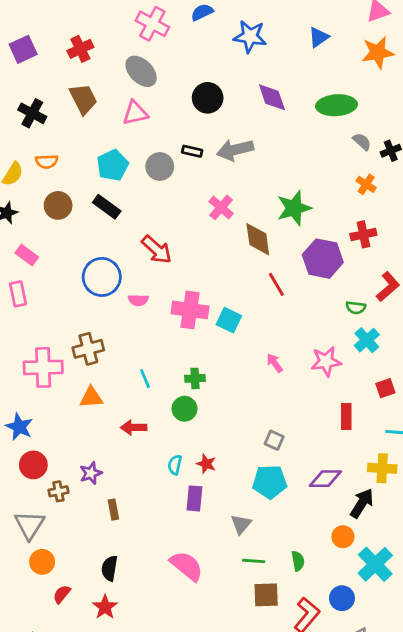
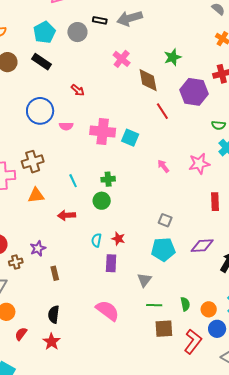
green star: (294, 208) -> (173, 57), size x0.7
red arrow: (157, 250) -> (78, 90), size x0.6
orange circle: (343, 537) -> (209, 309), moved

